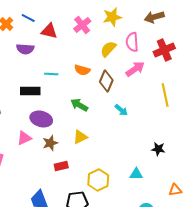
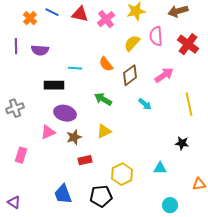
red triangle: (49, 31) -> (80, 14), moved
purple semicircle: (25, 49) -> (40, 50), moved
red cross: (164, 50) -> (188, 44), turned -30
pink arrow: (135, 69) -> (164, 75), moved
orange semicircle: (82, 70) -> (106, 64), turned 35
brown diamond: (106, 81) -> (130, 75), turned 30
yellow line: (165, 95) -> (189, 104), moved

